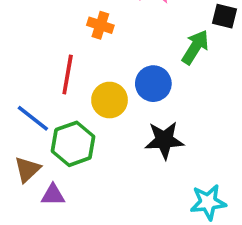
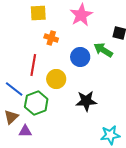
green arrow: (195, 47) -> (103, 50), turned -90
blue circle: (153, 84) -> (80, 57), moved

